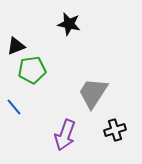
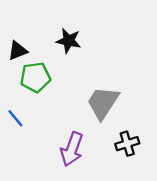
black star: (69, 24) -> (69, 41), moved

